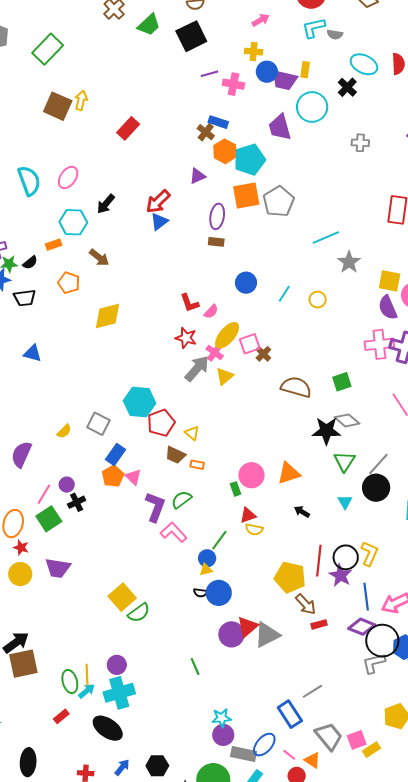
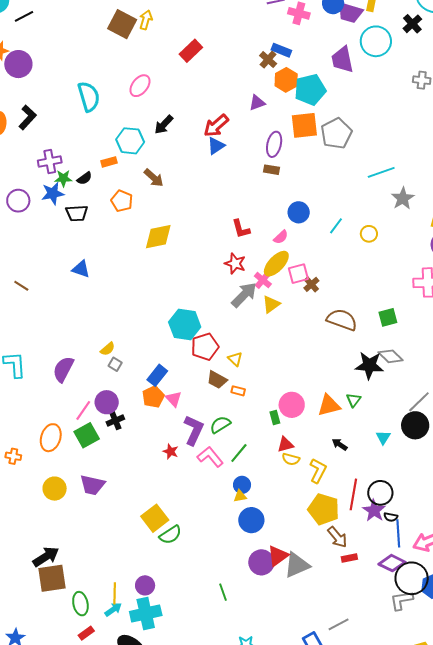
pink ellipse: (68, 177) -> (140, 86), moved
pink semicircle: (211, 312) -> (281, 237), moved
gray square: (98, 424) -> (115, 364), moved, size x0.6
green triangle: (344, 461) -> (354, 400), moved, size x0.7
purple circle: (67, 485) -> (107, 402), size x1.5
green line: (219, 540) -> (239, 453), moved
red star: (21, 548) -> (171, 451), moved
yellow L-shape: (369, 554) -> (318, 471), moved
black semicircle: (200, 593) -> (391, 517), moved
green ellipse: (70, 682) -> (80, 604), moved

